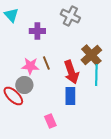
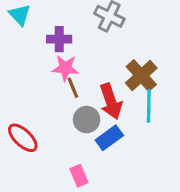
pink star: (30, 66) -> (65, 68), moved
gray circle: (24, 85) -> (87, 120), moved
blue rectangle: (70, 96) -> (109, 138), turned 54

